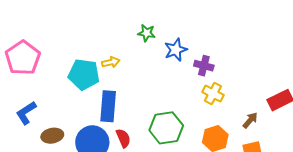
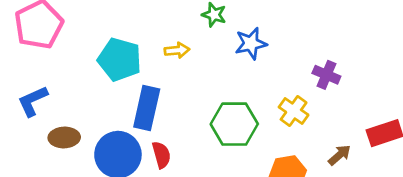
yellow arrow: (111, 62) -> (177, 50), moved
purple cross: (204, 66) -> (326, 75), moved
green hexagon: (166, 128) -> (234, 124), moved

